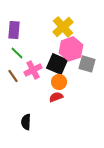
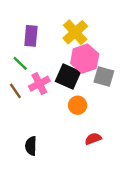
purple rectangle: (14, 30) -> (31, 36), moved
orange circle: (59, 82) -> (78, 105), moved
red semicircle: (56, 97) -> (93, 139), moved

